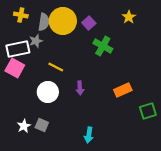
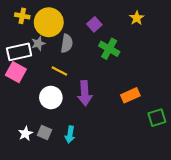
yellow circle: (63, 21) -> (49, 22), moved
gray semicircle: (44, 22) -> (67, 43), moved
purple arrow: (80, 88) -> (85, 93), size x1.6
cyan arrow: (89, 135) -> (70, 135), moved

